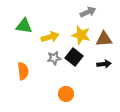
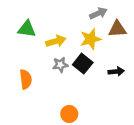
yellow star: (81, 35) -> (90, 39), turned -30
brown triangle: (104, 39) -> (117, 29), moved
orange circle: (66, 94) -> (69, 114), moved

